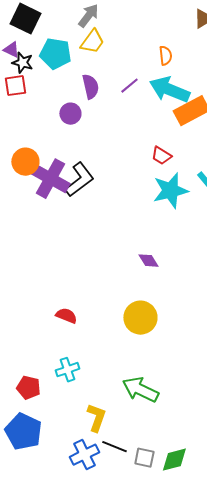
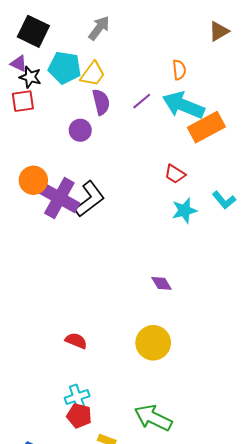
yellow trapezoid: (92, 42) -> (93, 74), moved
cyan star: (170, 191) -> (184, 210), size x0.7
red pentagon: (28, 388) -> (79, 416), moved

